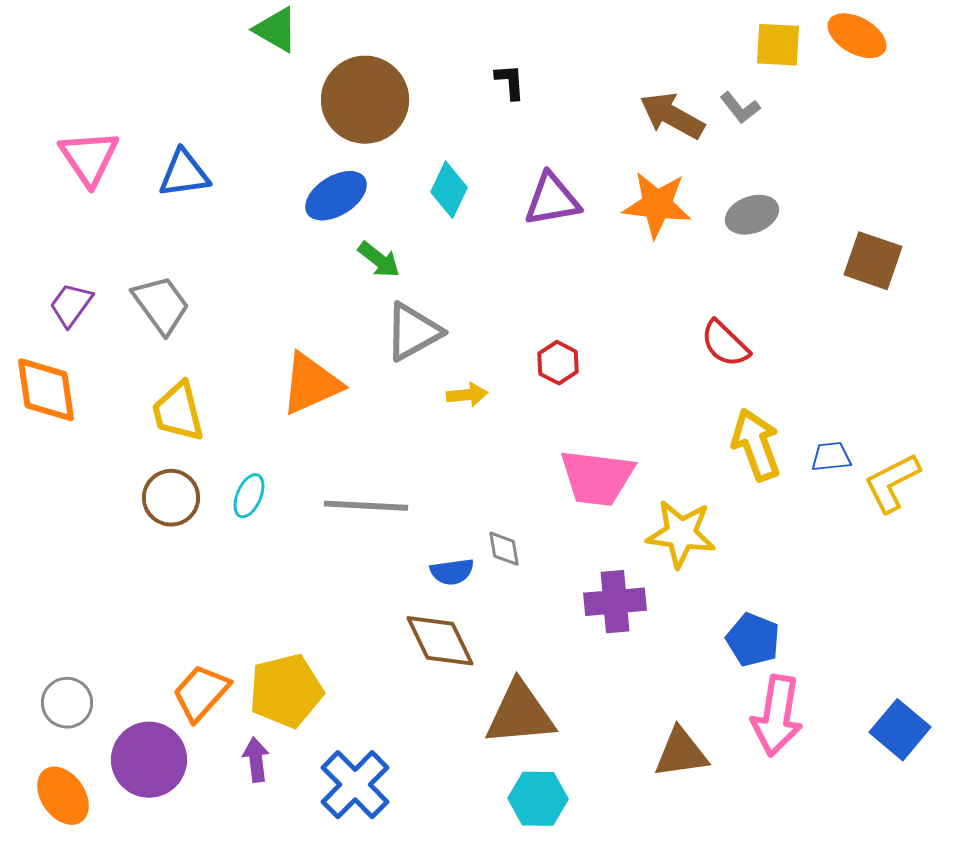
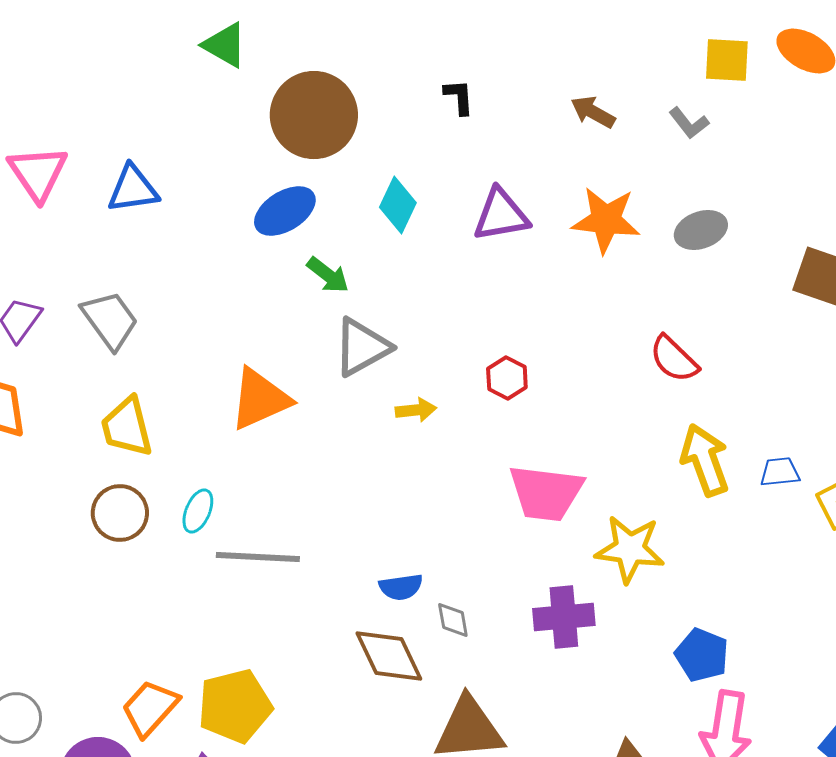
brown arrow: (672, 116) -> (593, 112), moved, size x0.7
gray line: (366, 506) -> (258, 557), moved
gray diamond: (504, 549) -> (453, 620), moved

